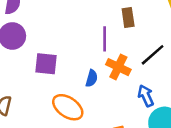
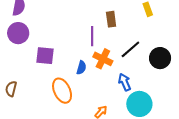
orange ellipse: (68, 107) -> (62, 91), turned 30

